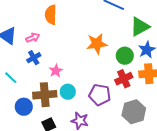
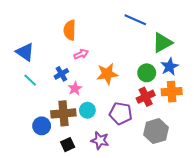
pink arrow: (33, 38) -> (81, 54), moved
orange star: (97, 44) -> (107, 74), moved
blue cross: (34, 58) -> (61, 74), moved
cyan line: (11, 78) -> (30, 80), moved

